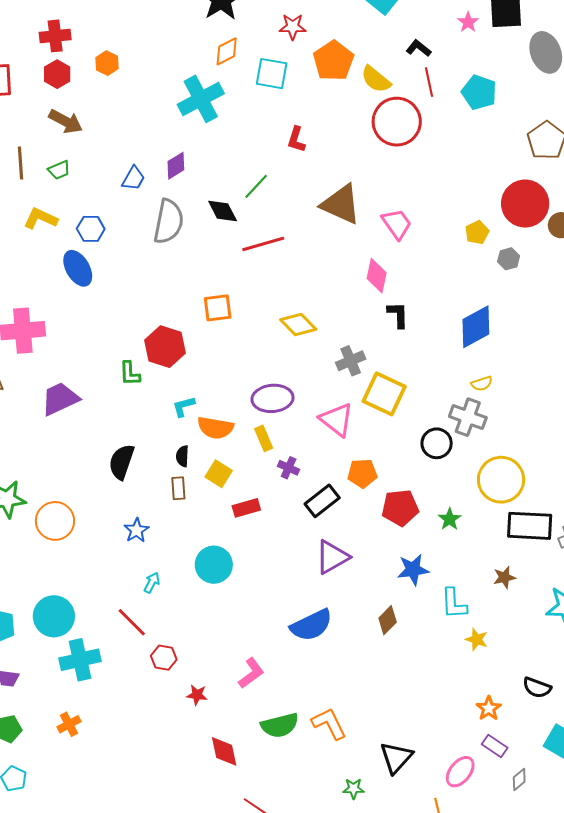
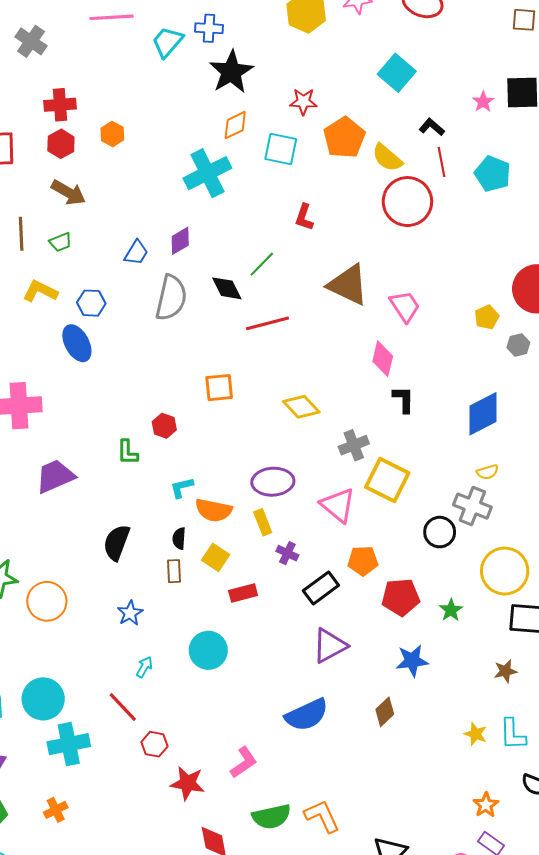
red hexagon: (165, 347) -> (164, 426), size x0.6
cyan L-shape: (454, 604) -> (513, 734), moved
red star: (197, 695) -> (188, 783), size x1.6

